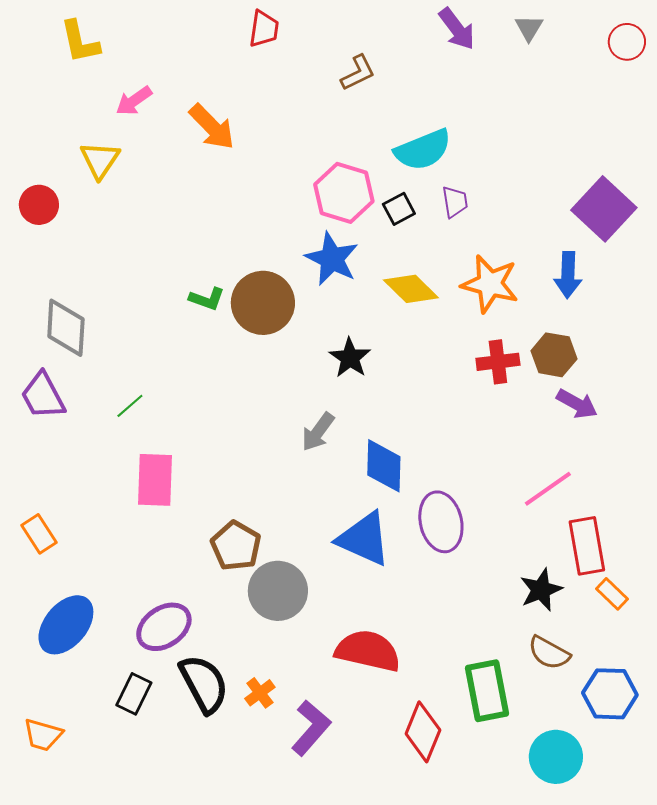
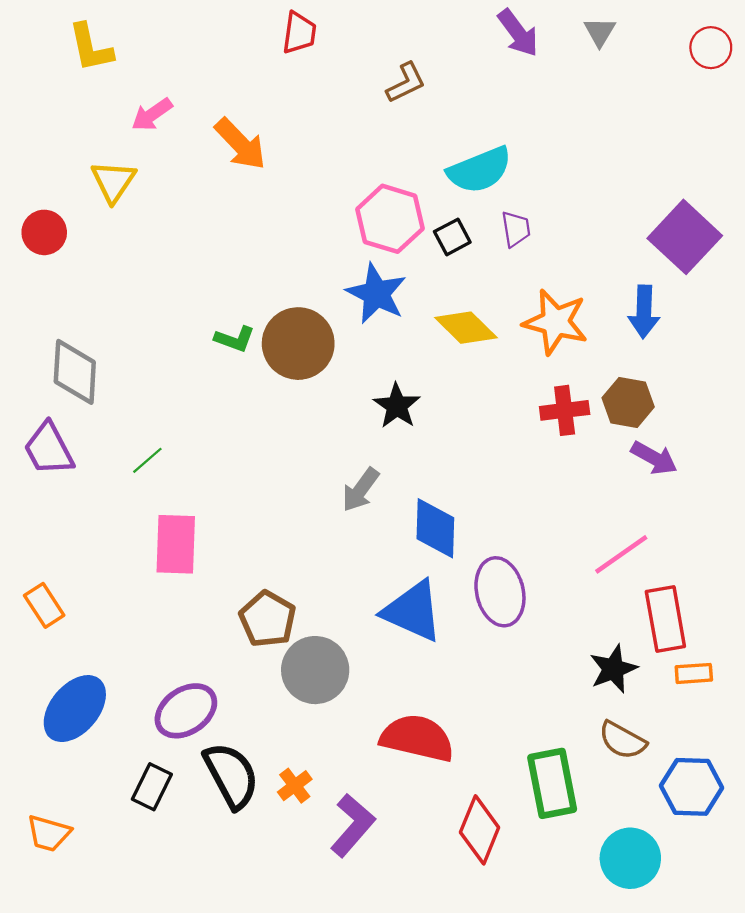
orange rectangle: (612, 594) -> (694, 673), turned -48

